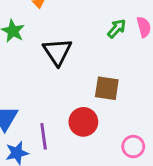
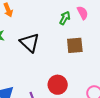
brown square: (107, 88) -> (75, 45), moved

